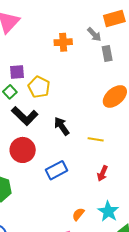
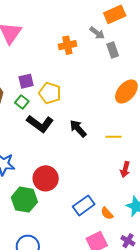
red circle: (23, 150) -> (46, 178), moved
blue rectangle: (56, 170) -> (84, 205), moved
orange semicircle: (78, 214) -> (107, 213), turned -72

